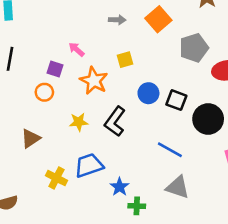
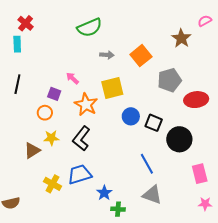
yellow square: (125, 60) -> (112, 88), size x1.6
black L-shape: (115, 121) -> (81, 138), moved
yellow star: (79, 122) -> (51, 138), moved
blue line: (170, 150) -> (147, 164), turned 30

